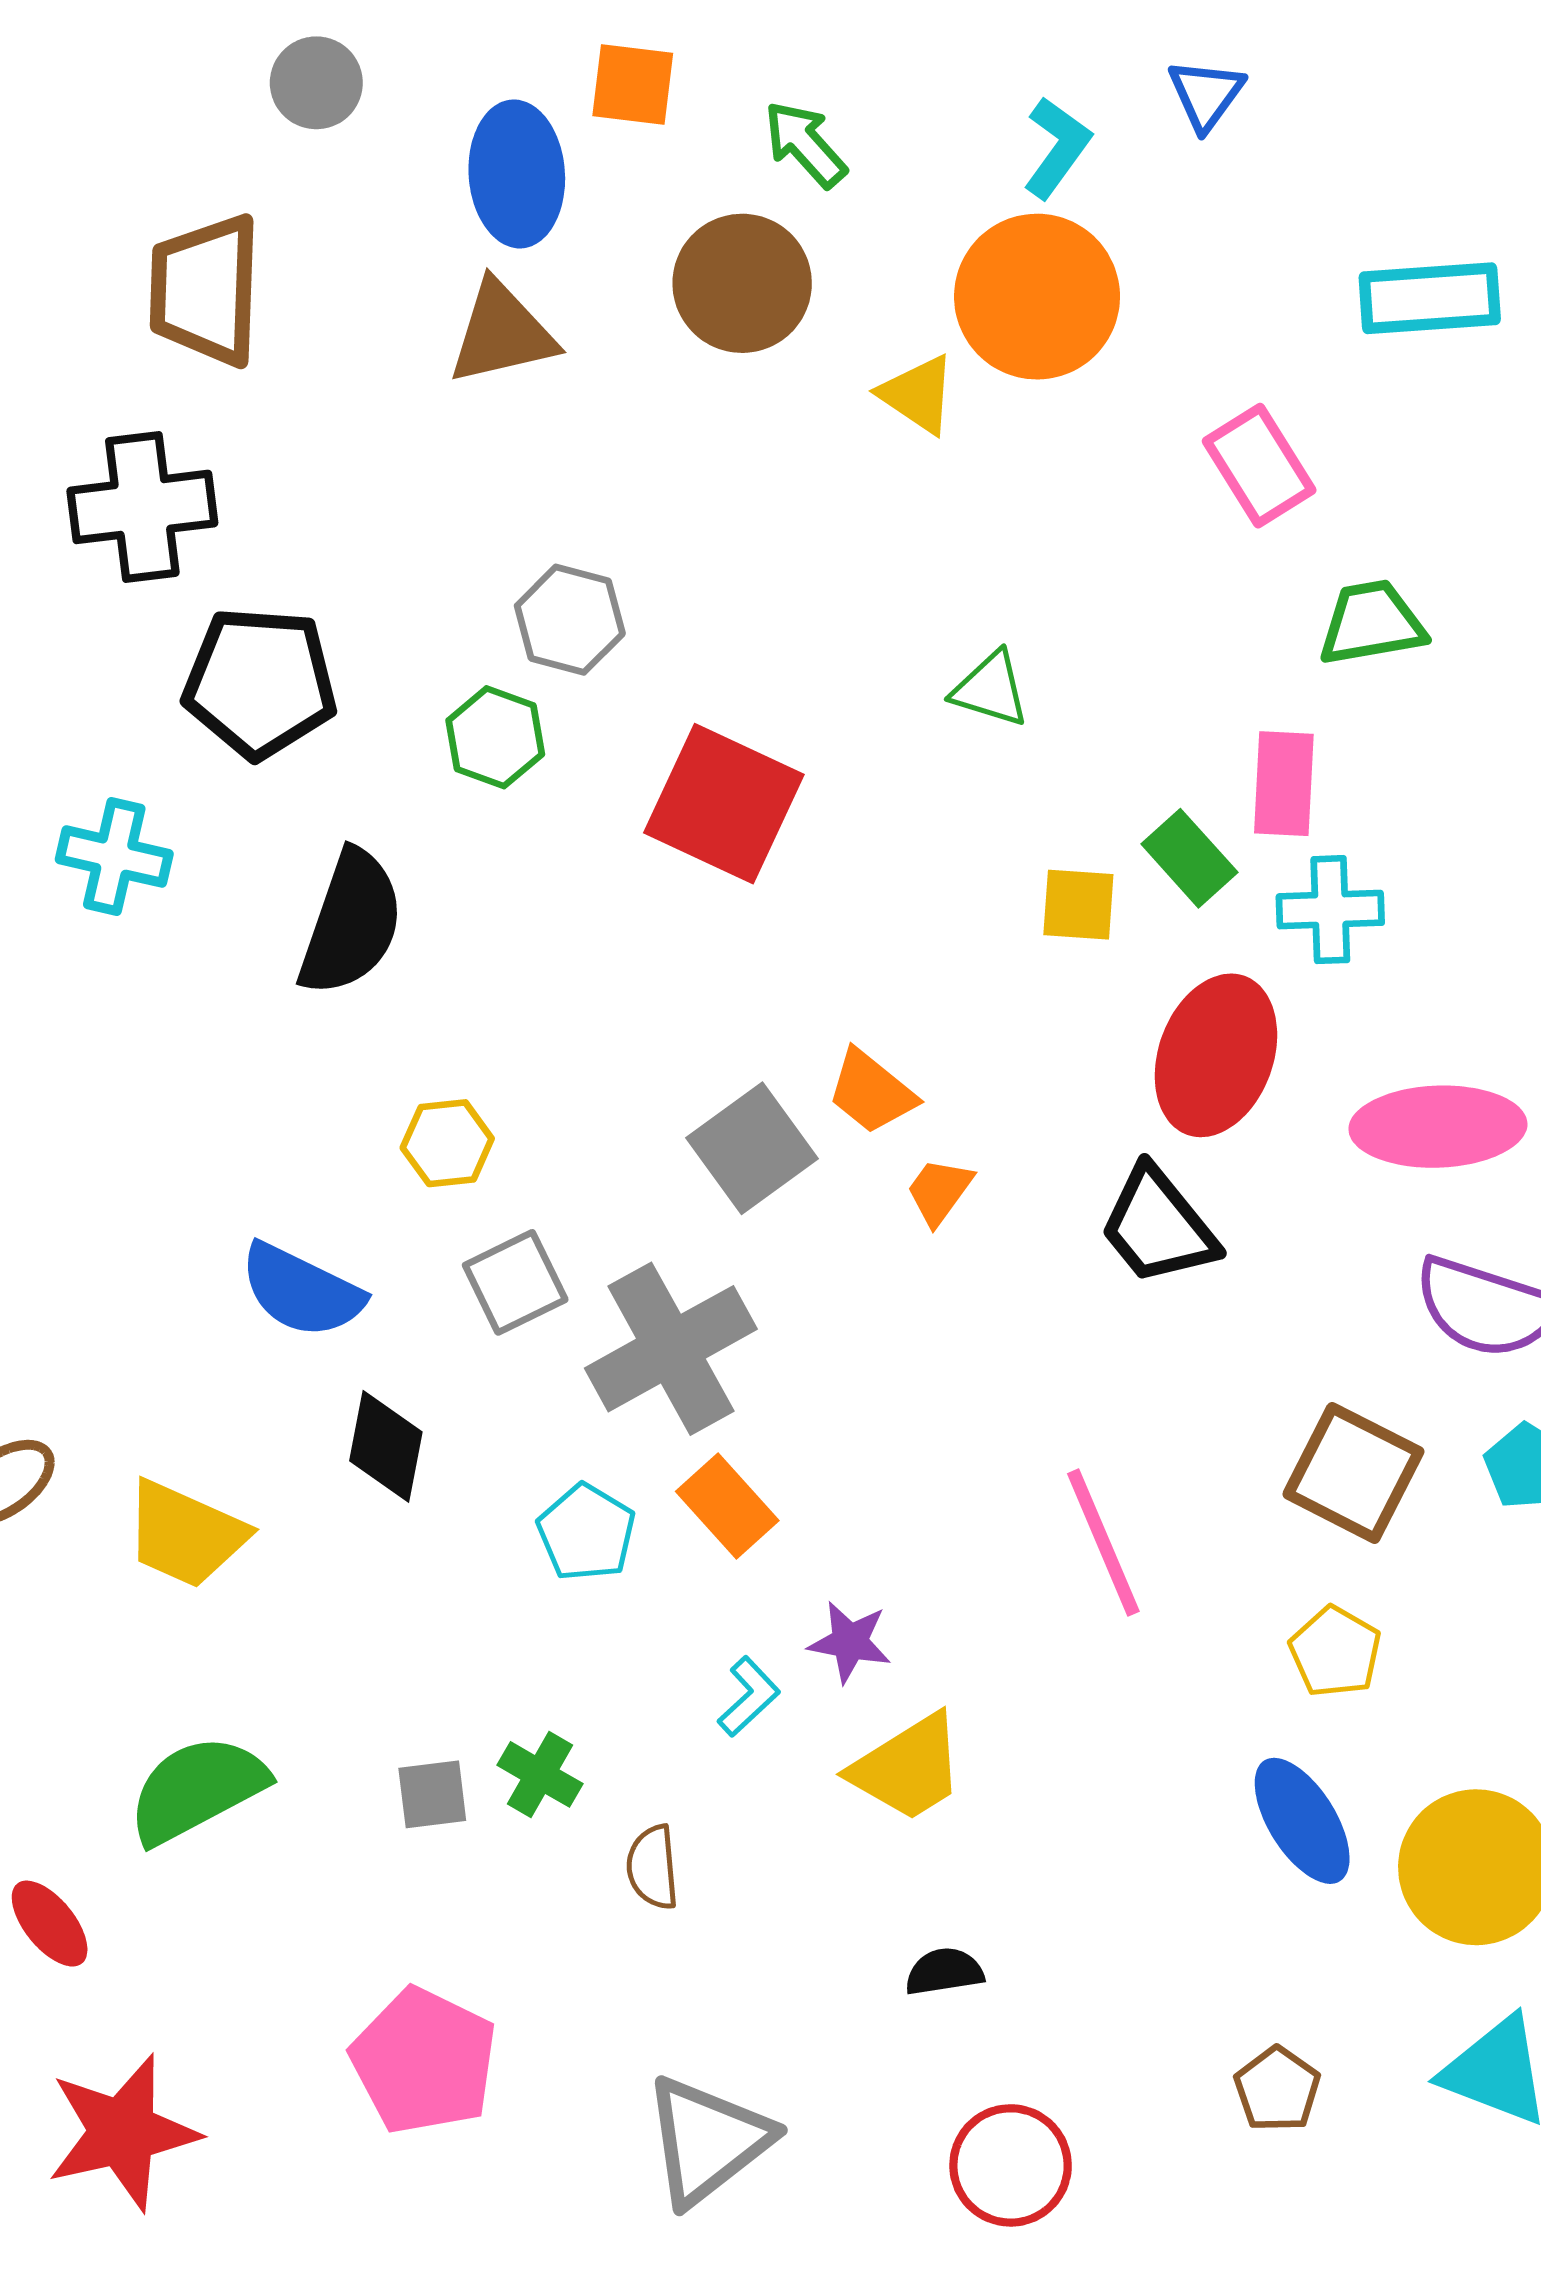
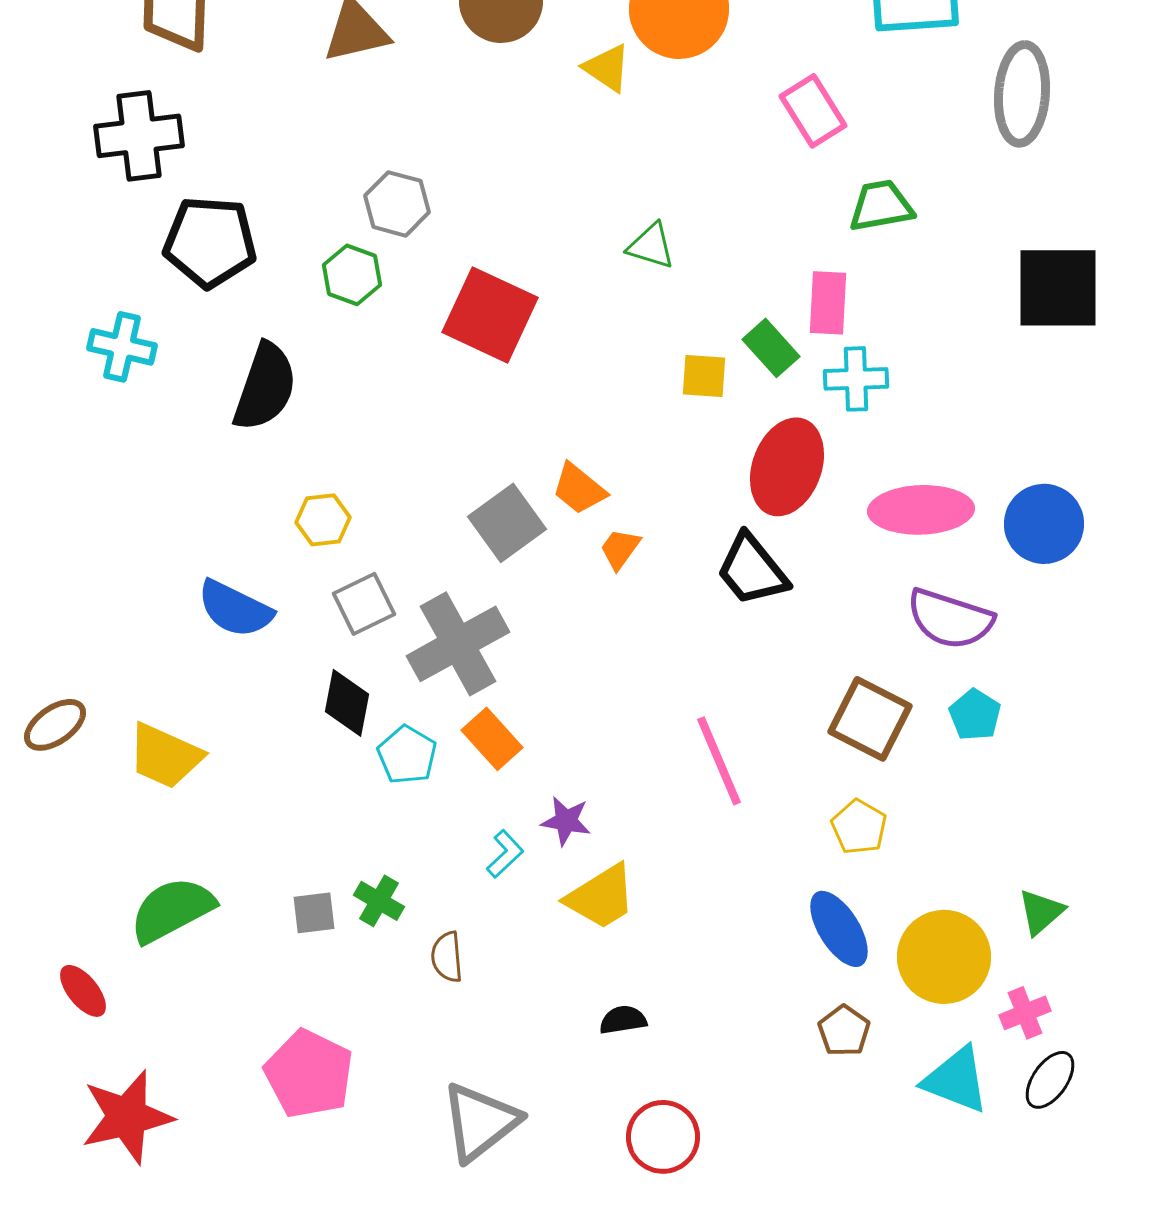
black diamond: (386, 1446) -> (347, 703), moved
brown pentagon: (1277, 2089) -> (844, 1031), moved

